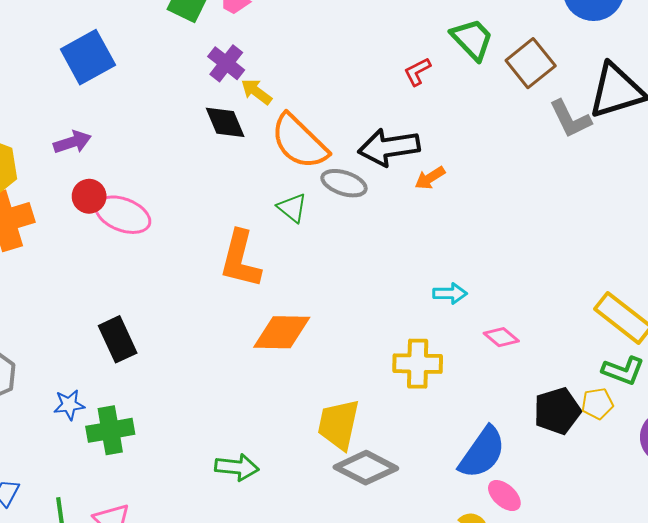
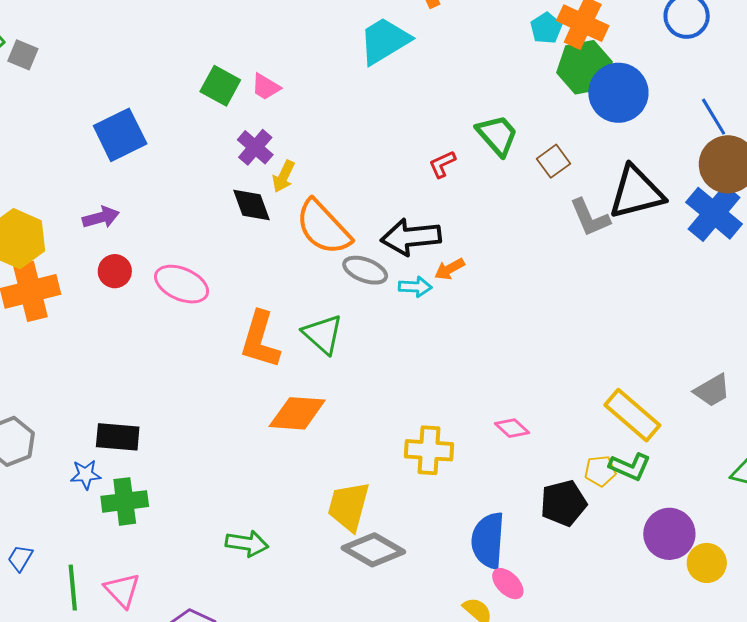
brown square: (531, 63) -> (553, 161), size x0.7
yellow arrow: (256, 92) -> (284, 176), turned -104
green triangle: (292, 208) -> (323, 334), moved, size x1.4
pink ellipse: (123, 215) -> (182, 284), moved
cyan arrow: (450, 293) -> (415, 287), moved
black rectangle: (118, 339) -> (118, 437), moved, turned -63
yellow pentagon: (597, 404) -> (600, 471), moved
blue semicircle: (482, 453) -> (488, 540), turned 146

